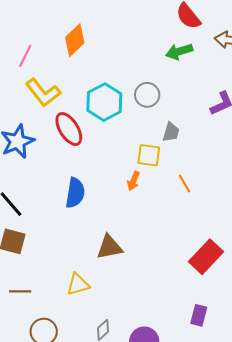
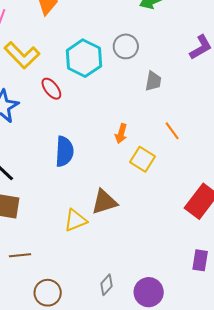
red ellipse: (69, 129) -> (51, 89), size x0.7
yellow square: (149, 155) -> (143, 159), moved, turned 30
yellow triangle: (78, 284) -> (75, 220), moved

